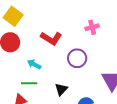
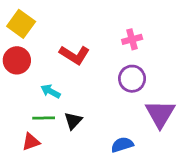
purple circle: (77, 58) -> (132, 79), moved
black triangle: (61, 89) -> (73, 121), moved

